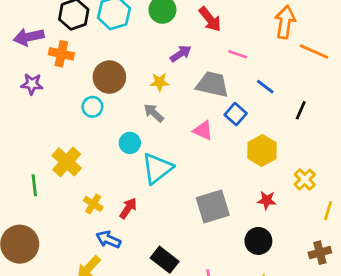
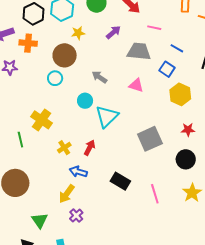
yellow star: (160, 82) -> (78, 33), moved
blue square: (236, 114) -> (167, 69), moved
yellow cross: (93, 204) -> (64, 148), turned 32

